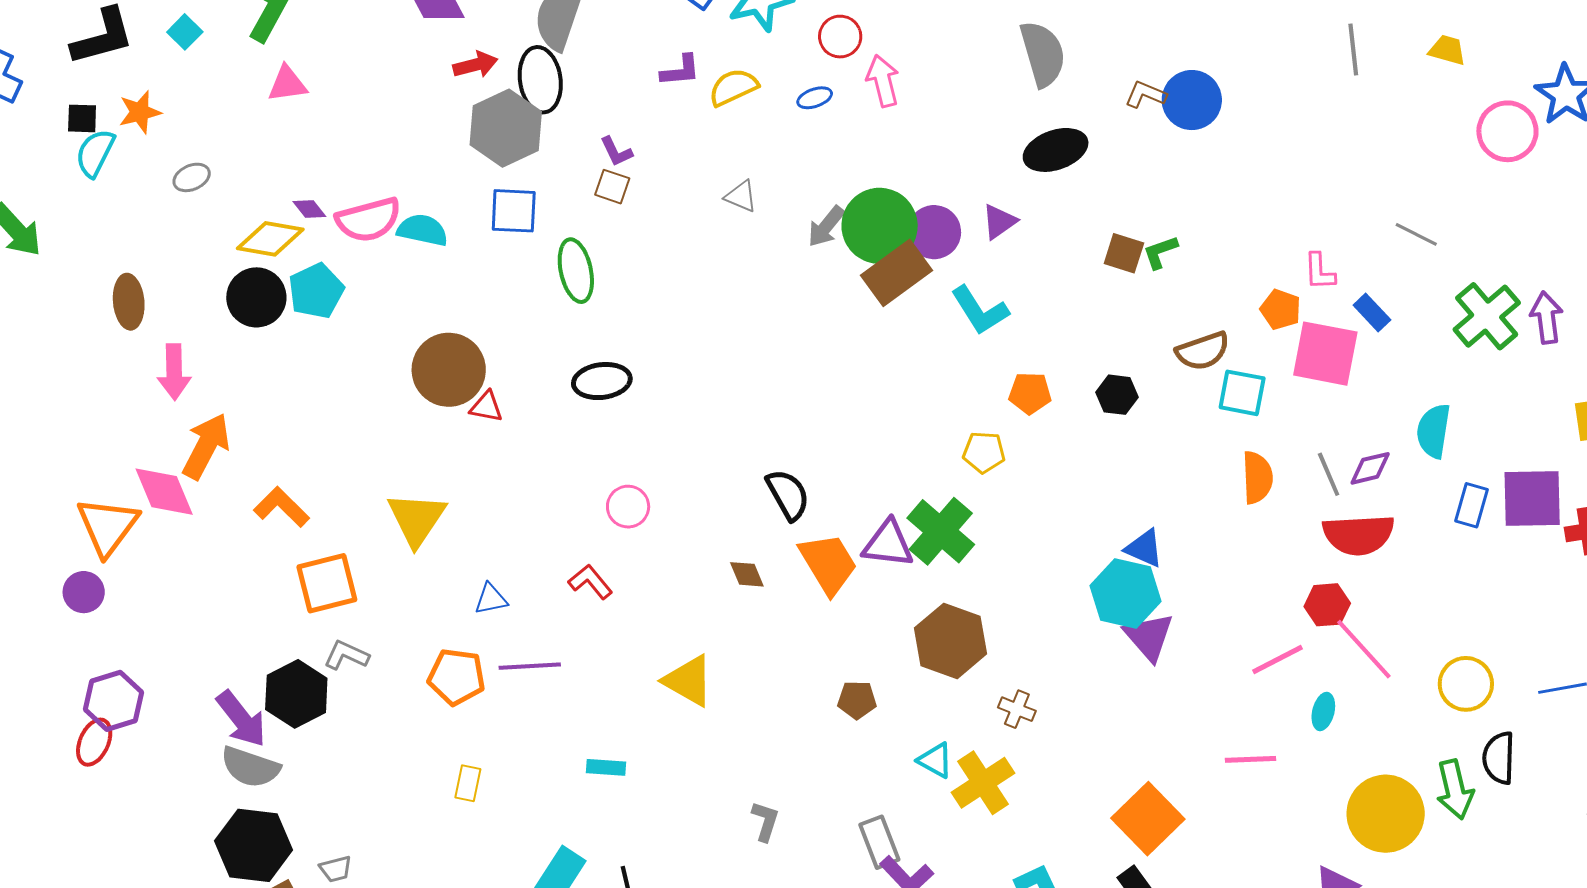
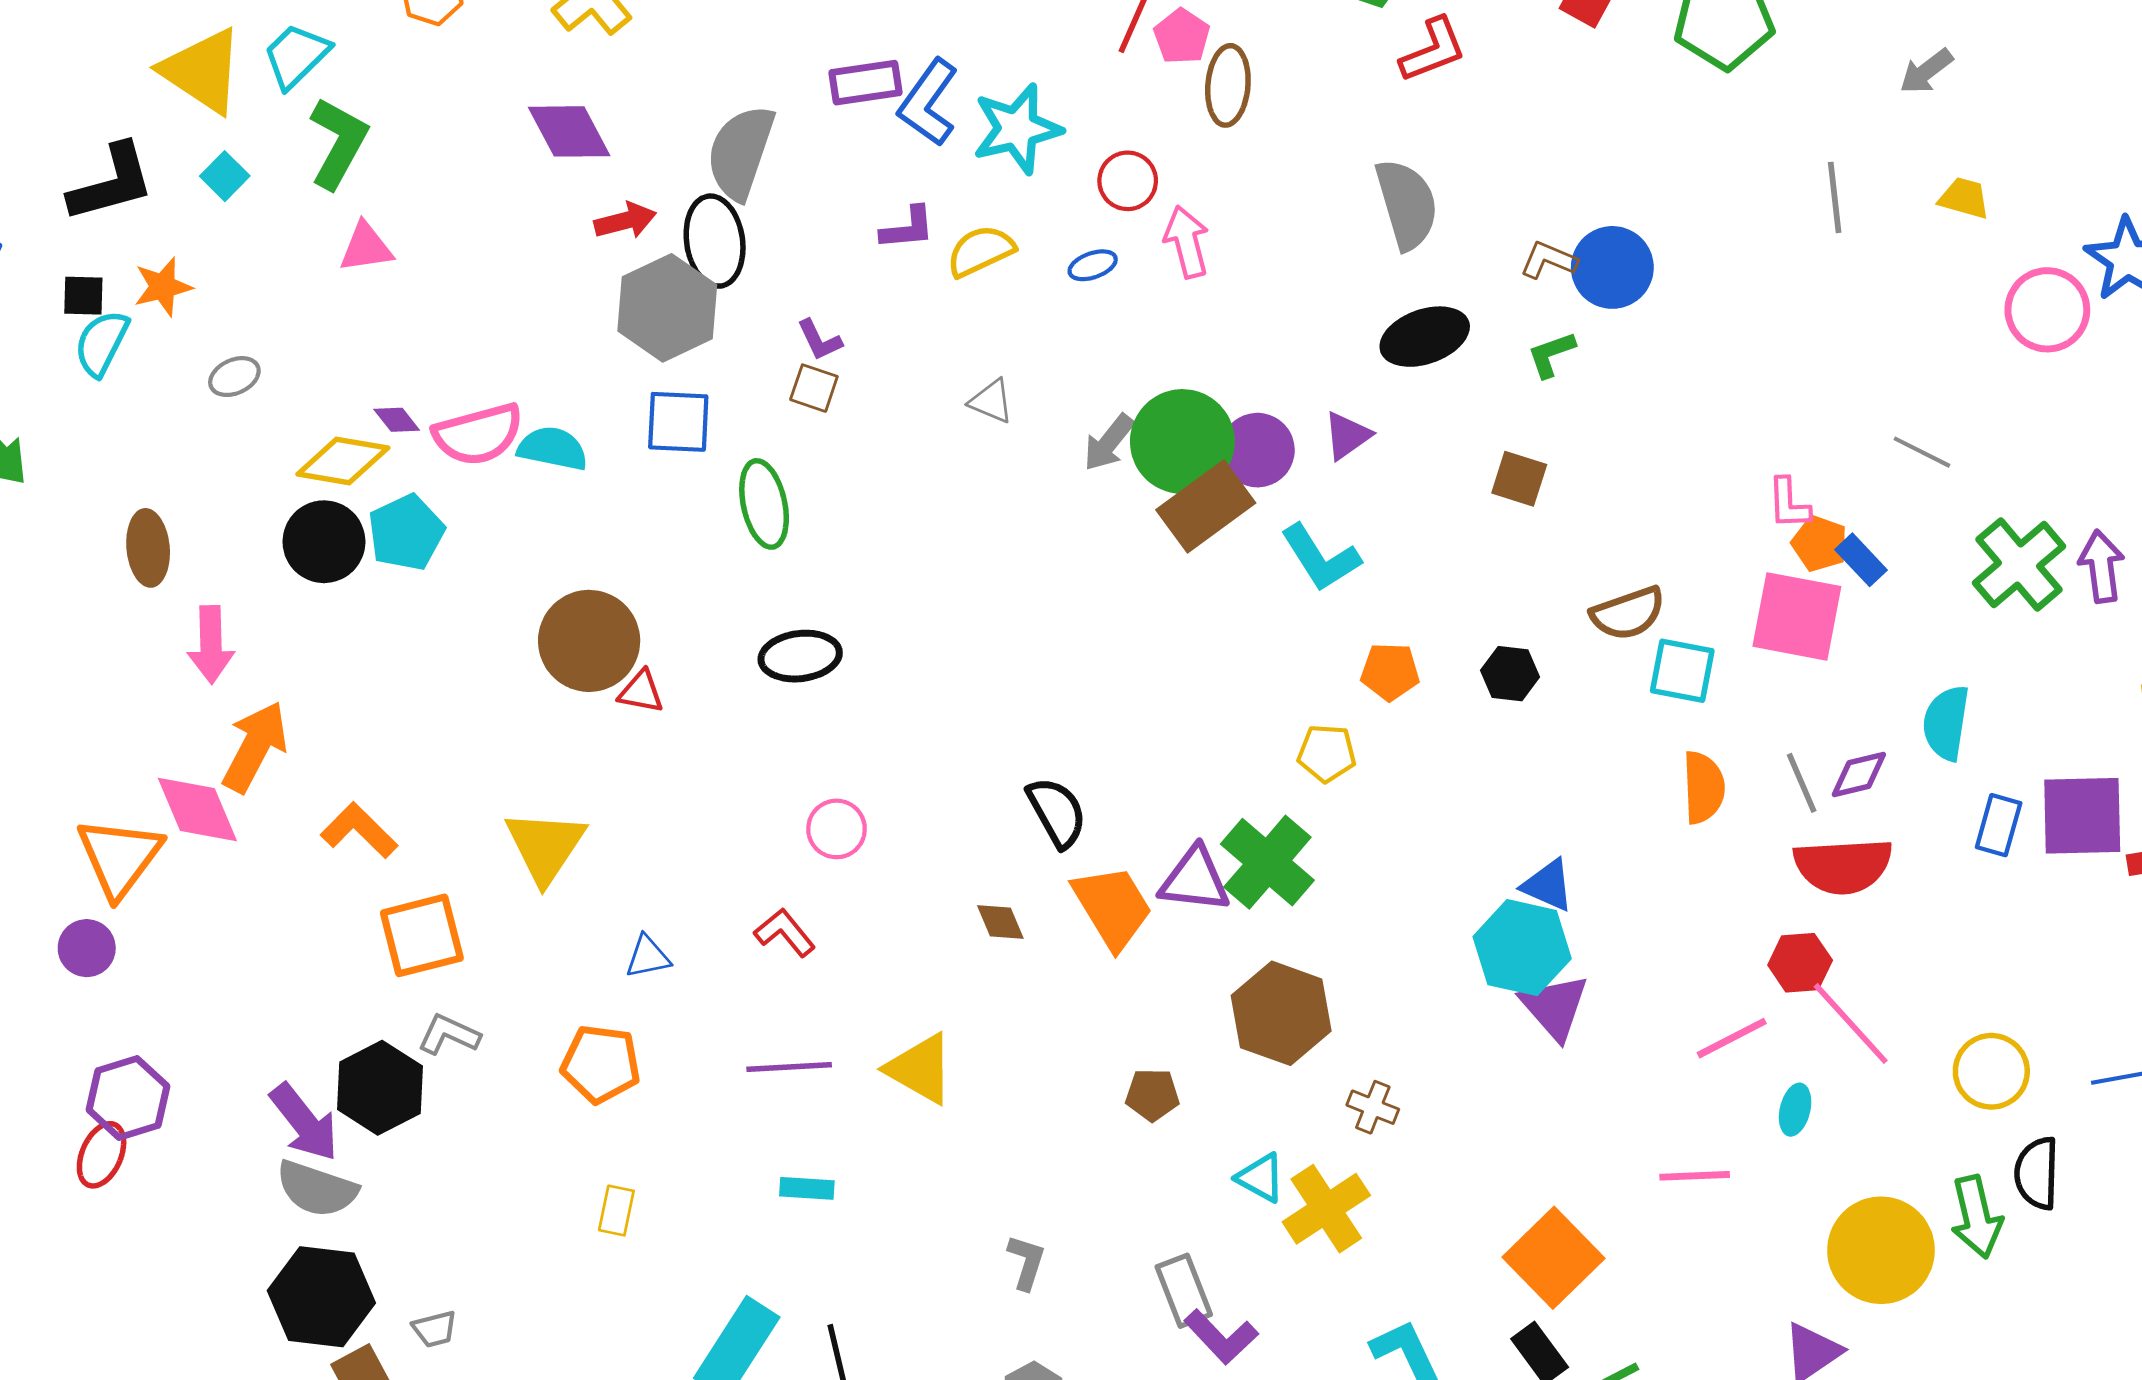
green L-shape: (1160, 252) -> (1551, 354), moved
orange pentagon: (1281, 309) -> (1820, 544), moved
purple line: (530, 666) -> (789, 1067), moved

